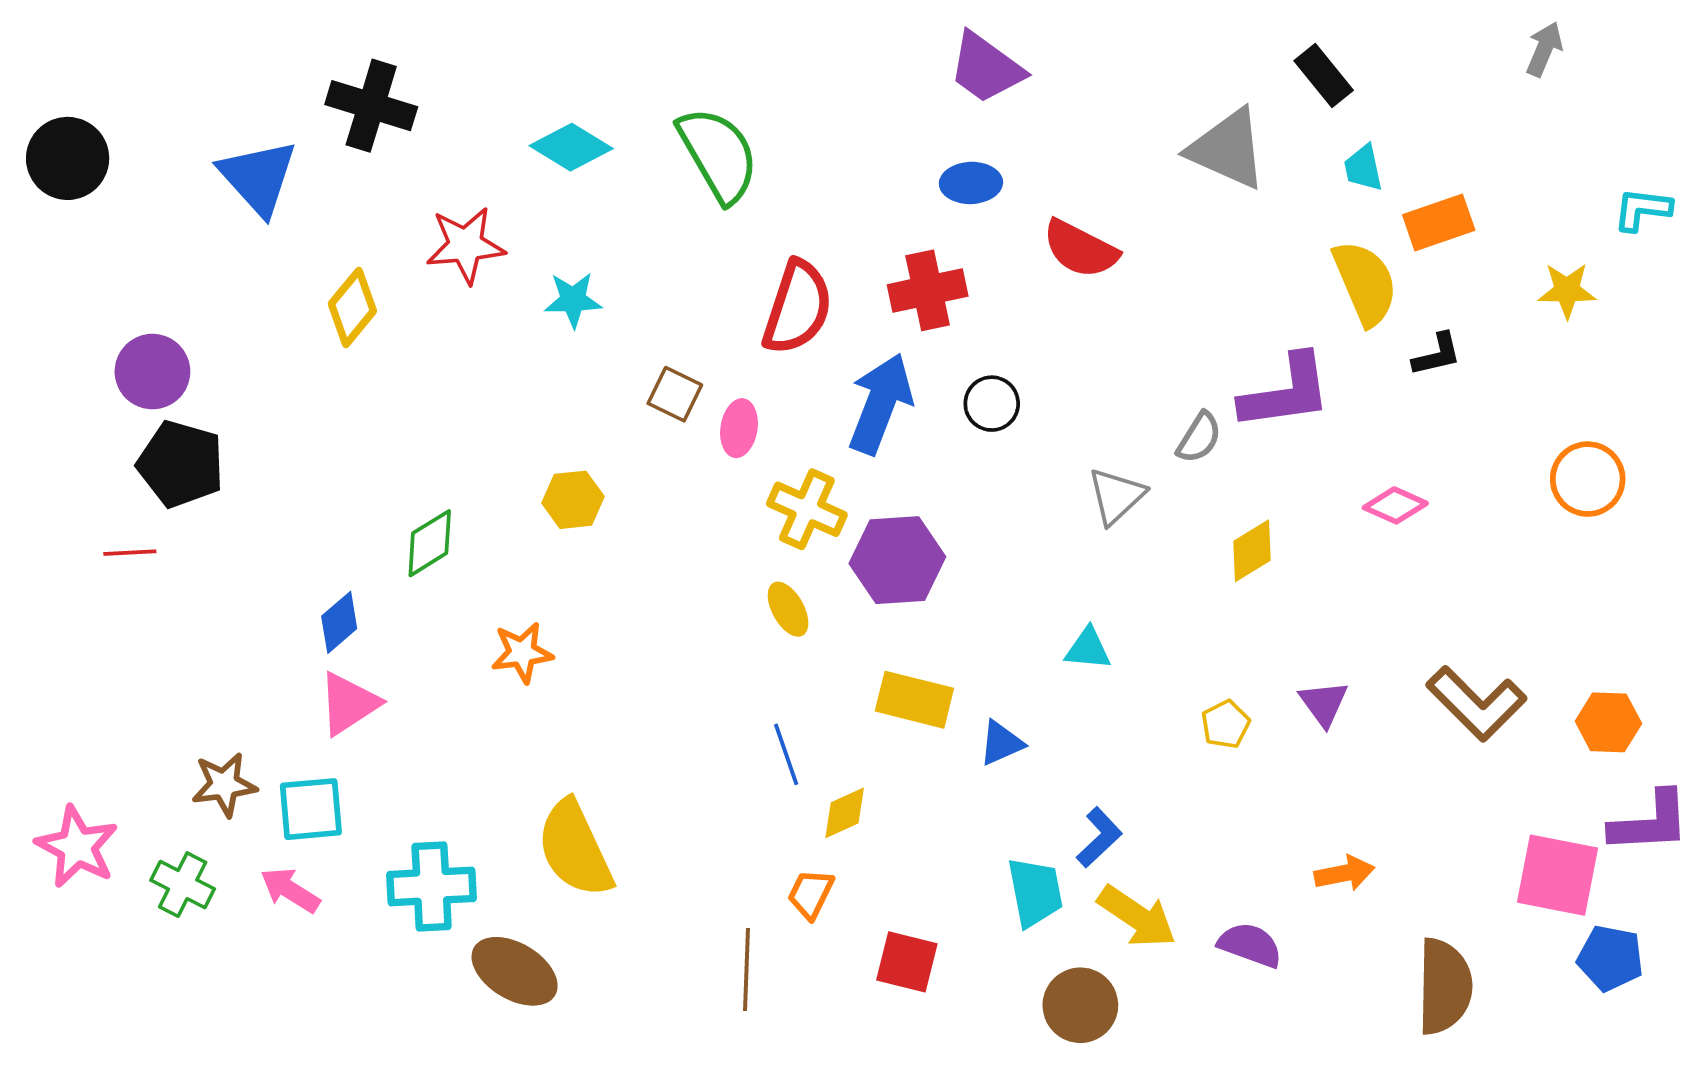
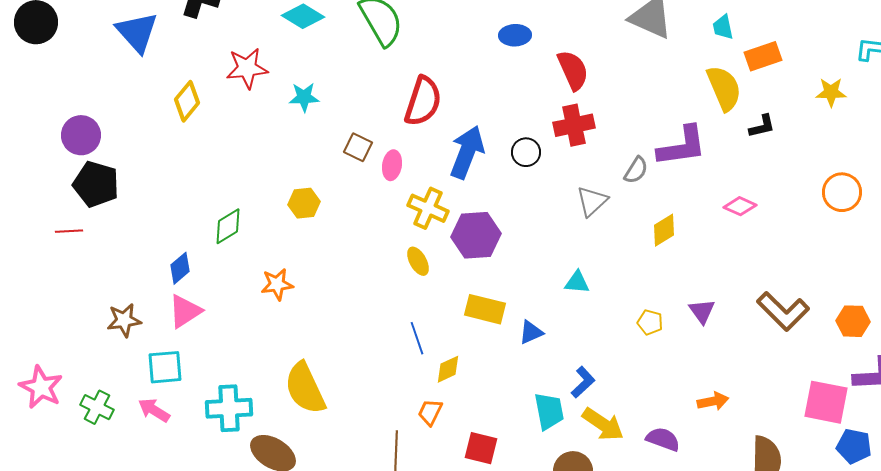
red semicircle: (1080, 249) -> (573, 70), turned -141
red cross: (928, 290) -> (574, 125), moved
yellow pentagon: (1226, 724) -> (650, 322), turned -30
brown star: (224, 785) -> (124, 320), moved

